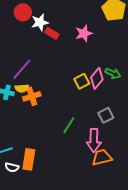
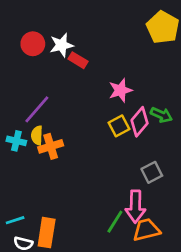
red circle: (23, 12) -> (33, 44), moved
pink star: (84, 33) -> (120, 90), moved
yellow semicircle: (22, 88) -> (37, 135), turned 96
green line: (69, 125) -> (115, 222), moved

